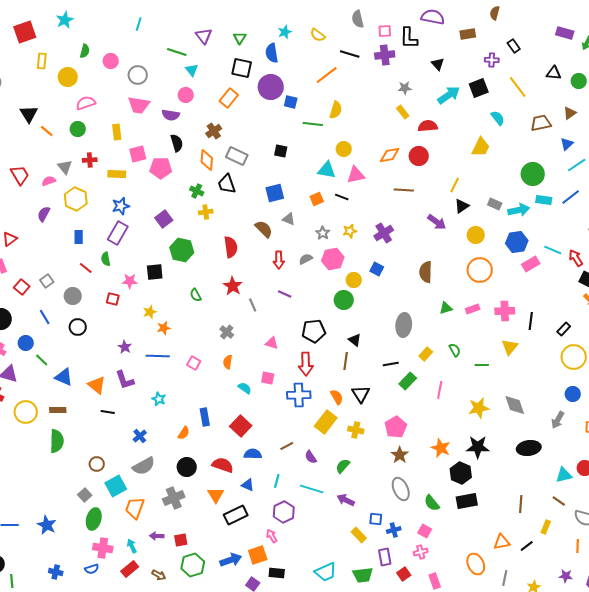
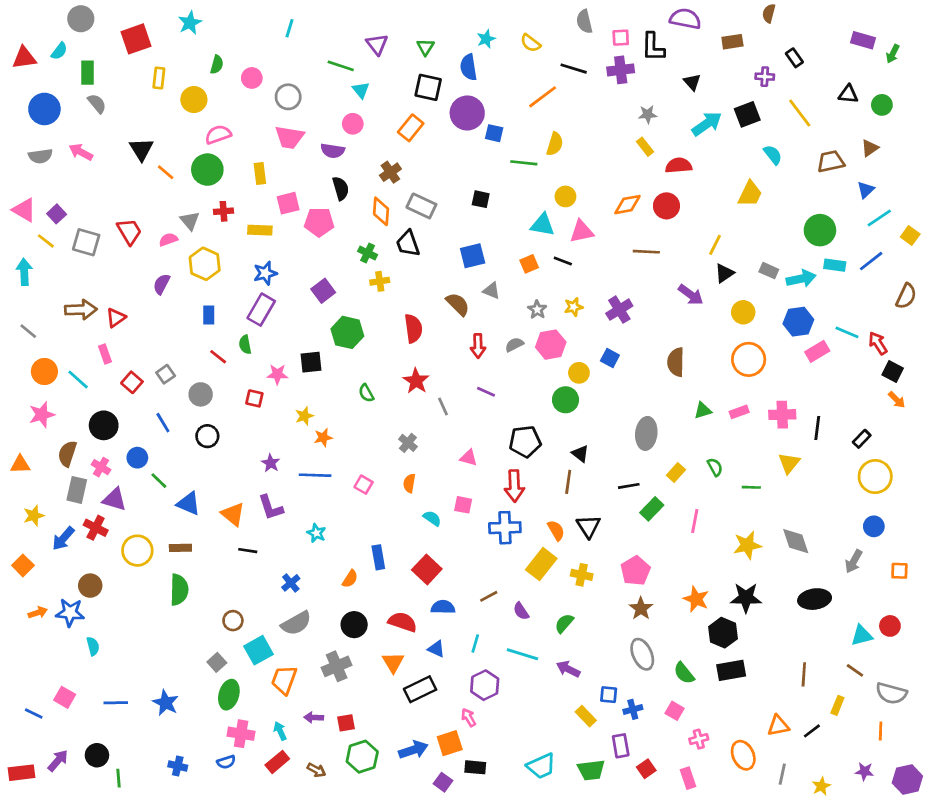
green circle: (78, 129) -> (207, 170), size x1.5
pink cross: (421, 552) -> (699, 739), moved

